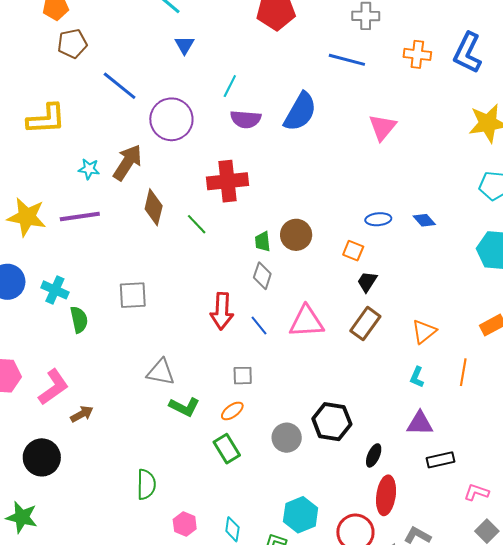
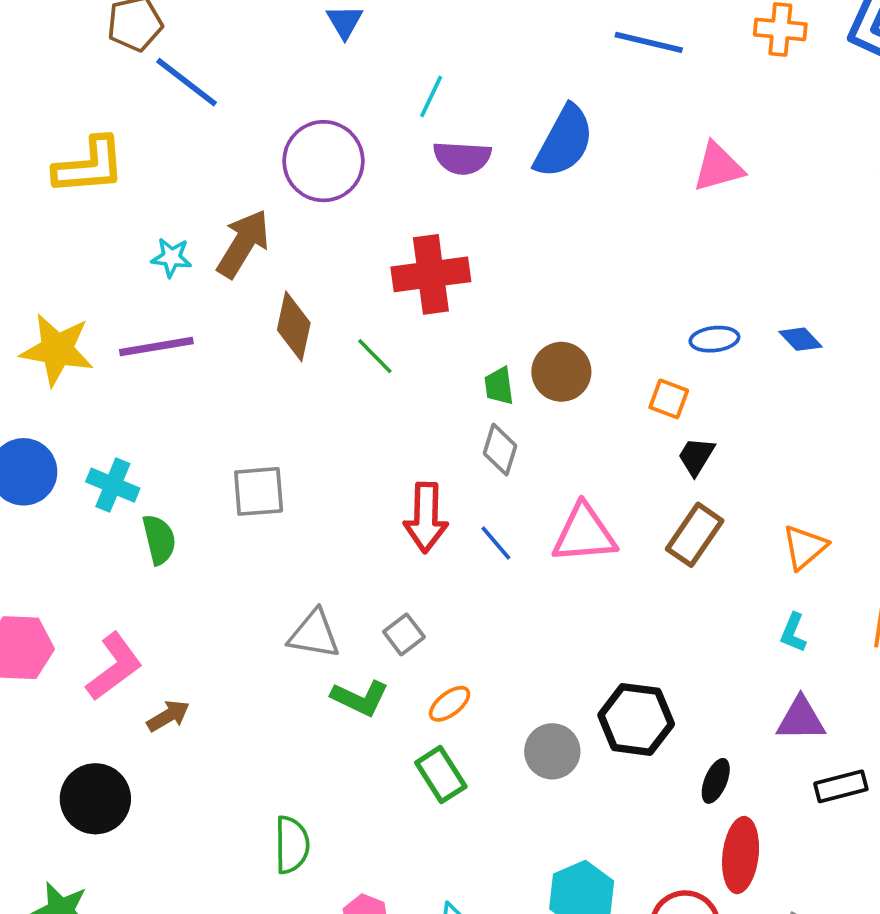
blue line: (120, 86) -> (187, 82), moved
pink triangle: (382, 127) -> (718, 167), turned 36
gray square: (243, 376) -> (404, 634), moved, turned -35

